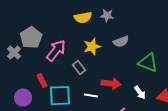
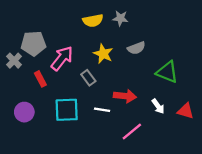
gray pentagon: (31, 38) -> (33, 43), turned 30
yellow star: (92, 47) -> (103, 54), turned -30
red rectangle: (42, 81) -> (40, 79), moved

